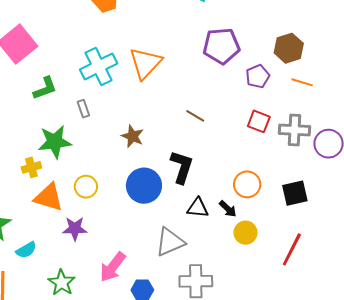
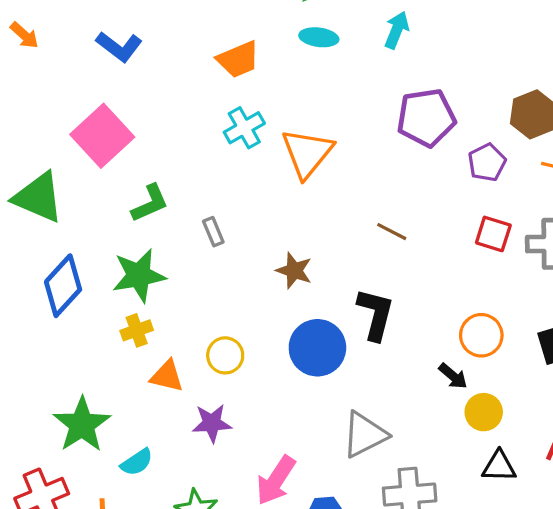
cyan cross: (99, 66) -> (244, 128), moved, size x0.7
green star: (55, 142) -> (139, 275), moved
orange triangle: (49, 197) -> (167, 376), size x0.7
black triangle: (198, 208) -> (499, 466), moved

